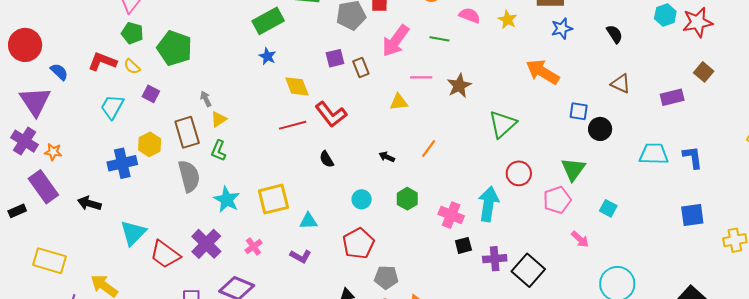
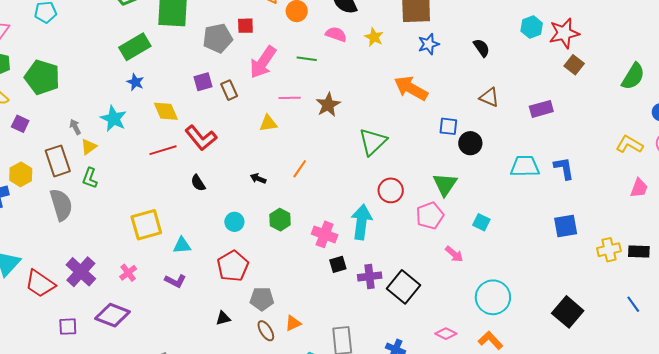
brown square: (704, 72) -> (574, 65), moved
cyan star: (227, 200) -> (114, 119), moved

